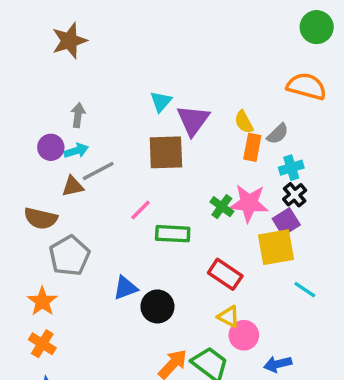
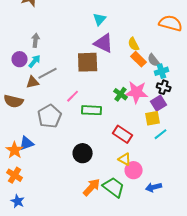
cyan triangle: (161, 102) -> (100, 19), moved
purple triangle: (193, 120) -> (104, 43), turned -40
gray semicircle: (278, 134) -> (154, 60), moved, turned 96
orange rectangle: (252, 147) -> (139, 59), turned -56
cyan arrow: (76, 151) -> (35, 61), turned -32
black cross: (295, 195) -> (164, 87), turned -32
yellow square: (276, 247) -> (153, 118), size x0.7
gray pentagon: (69, 256) -> (50, 116), moved
blue triangle: (125, 288) -> (27, 143), moved
cyan line: (305, 290) -> (161, 134), moved, turned -72

